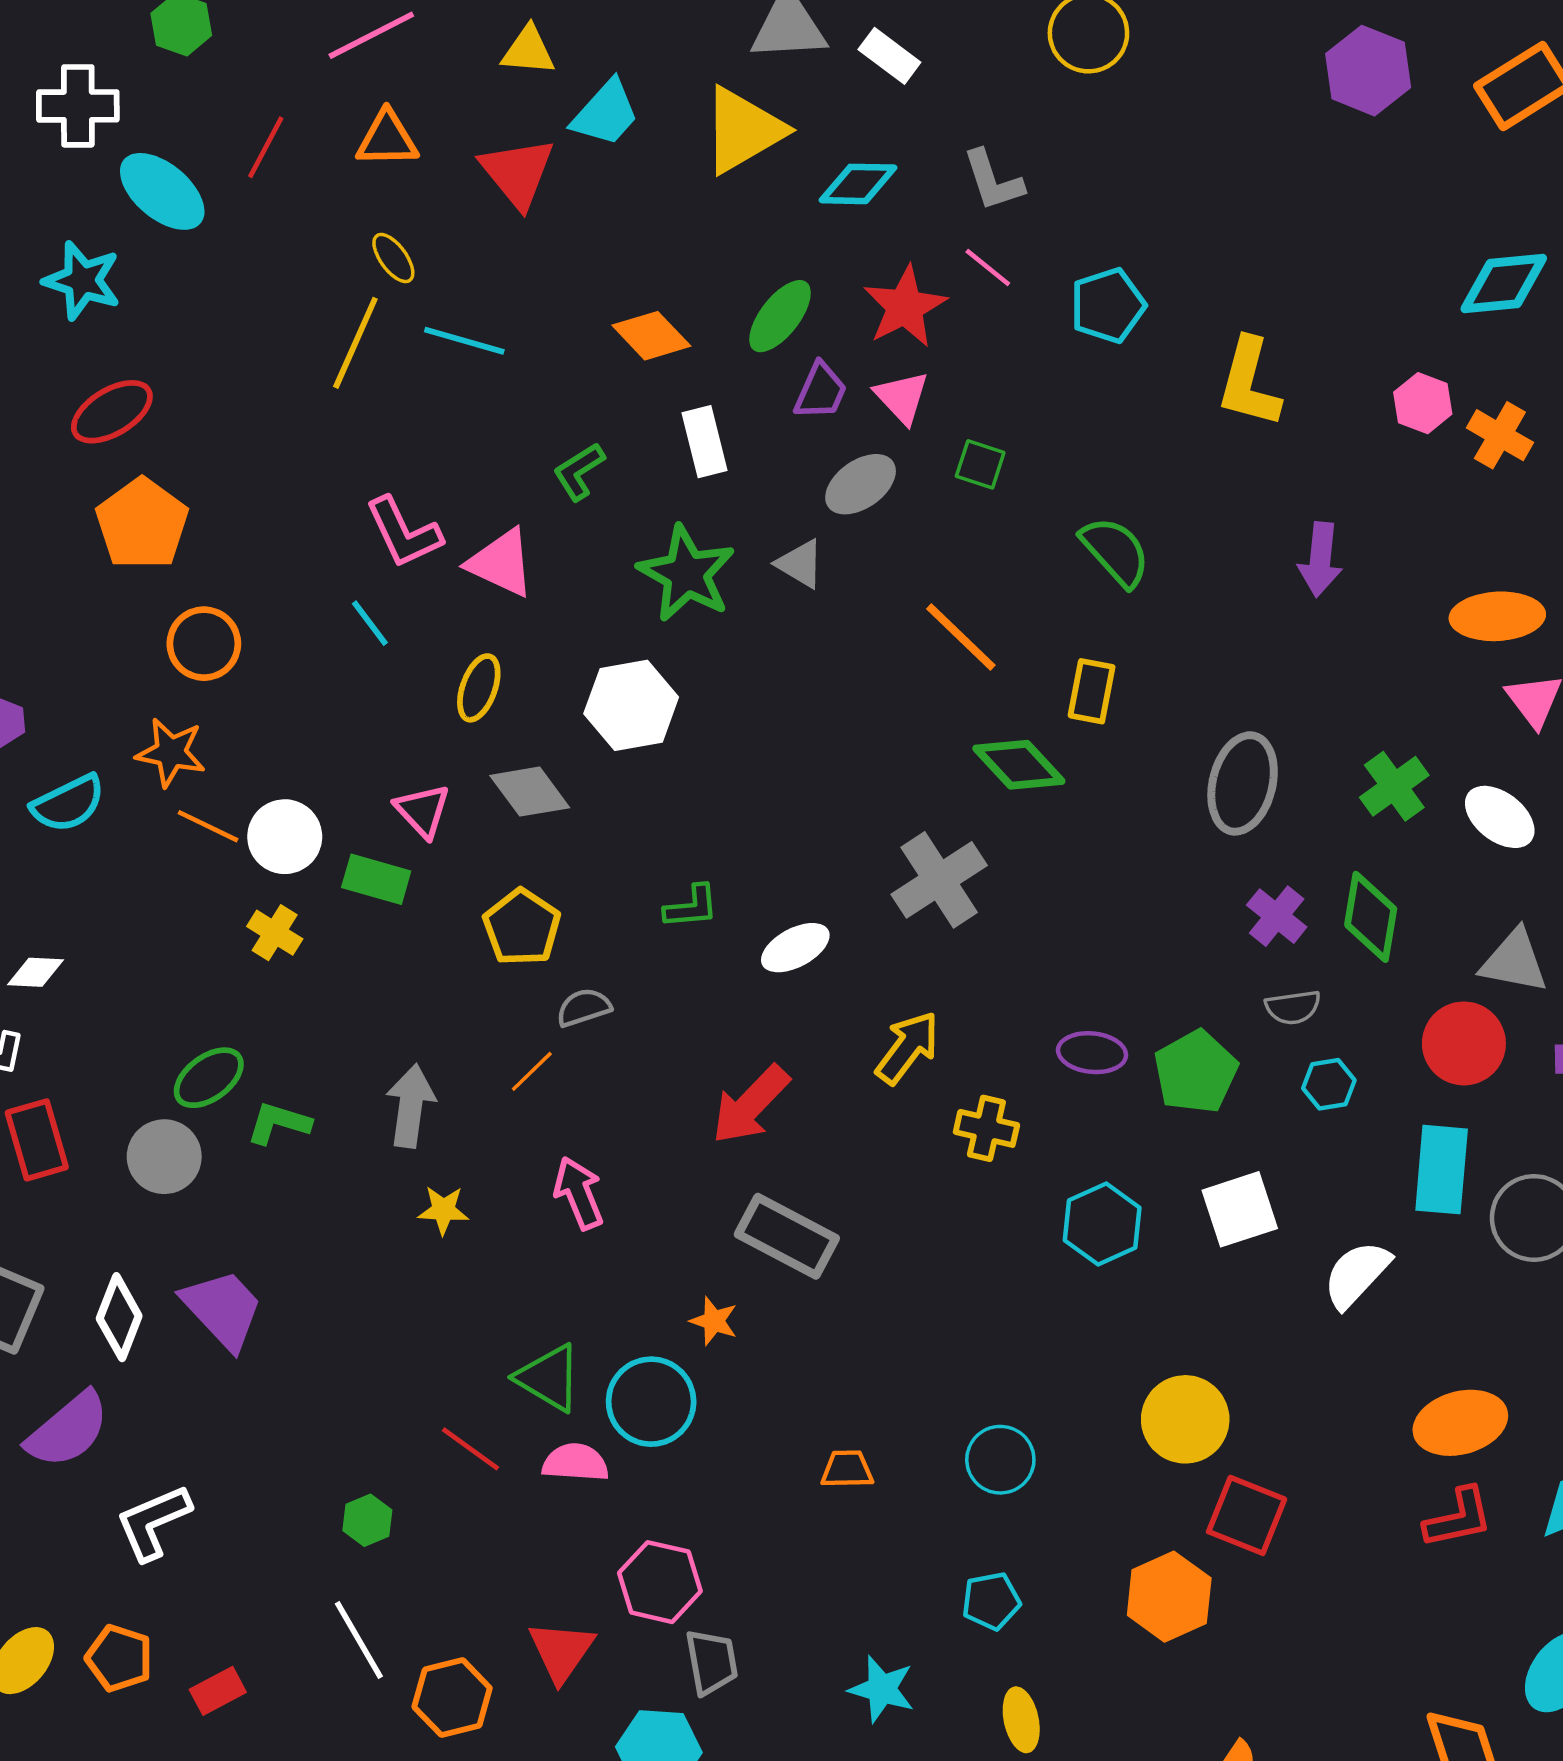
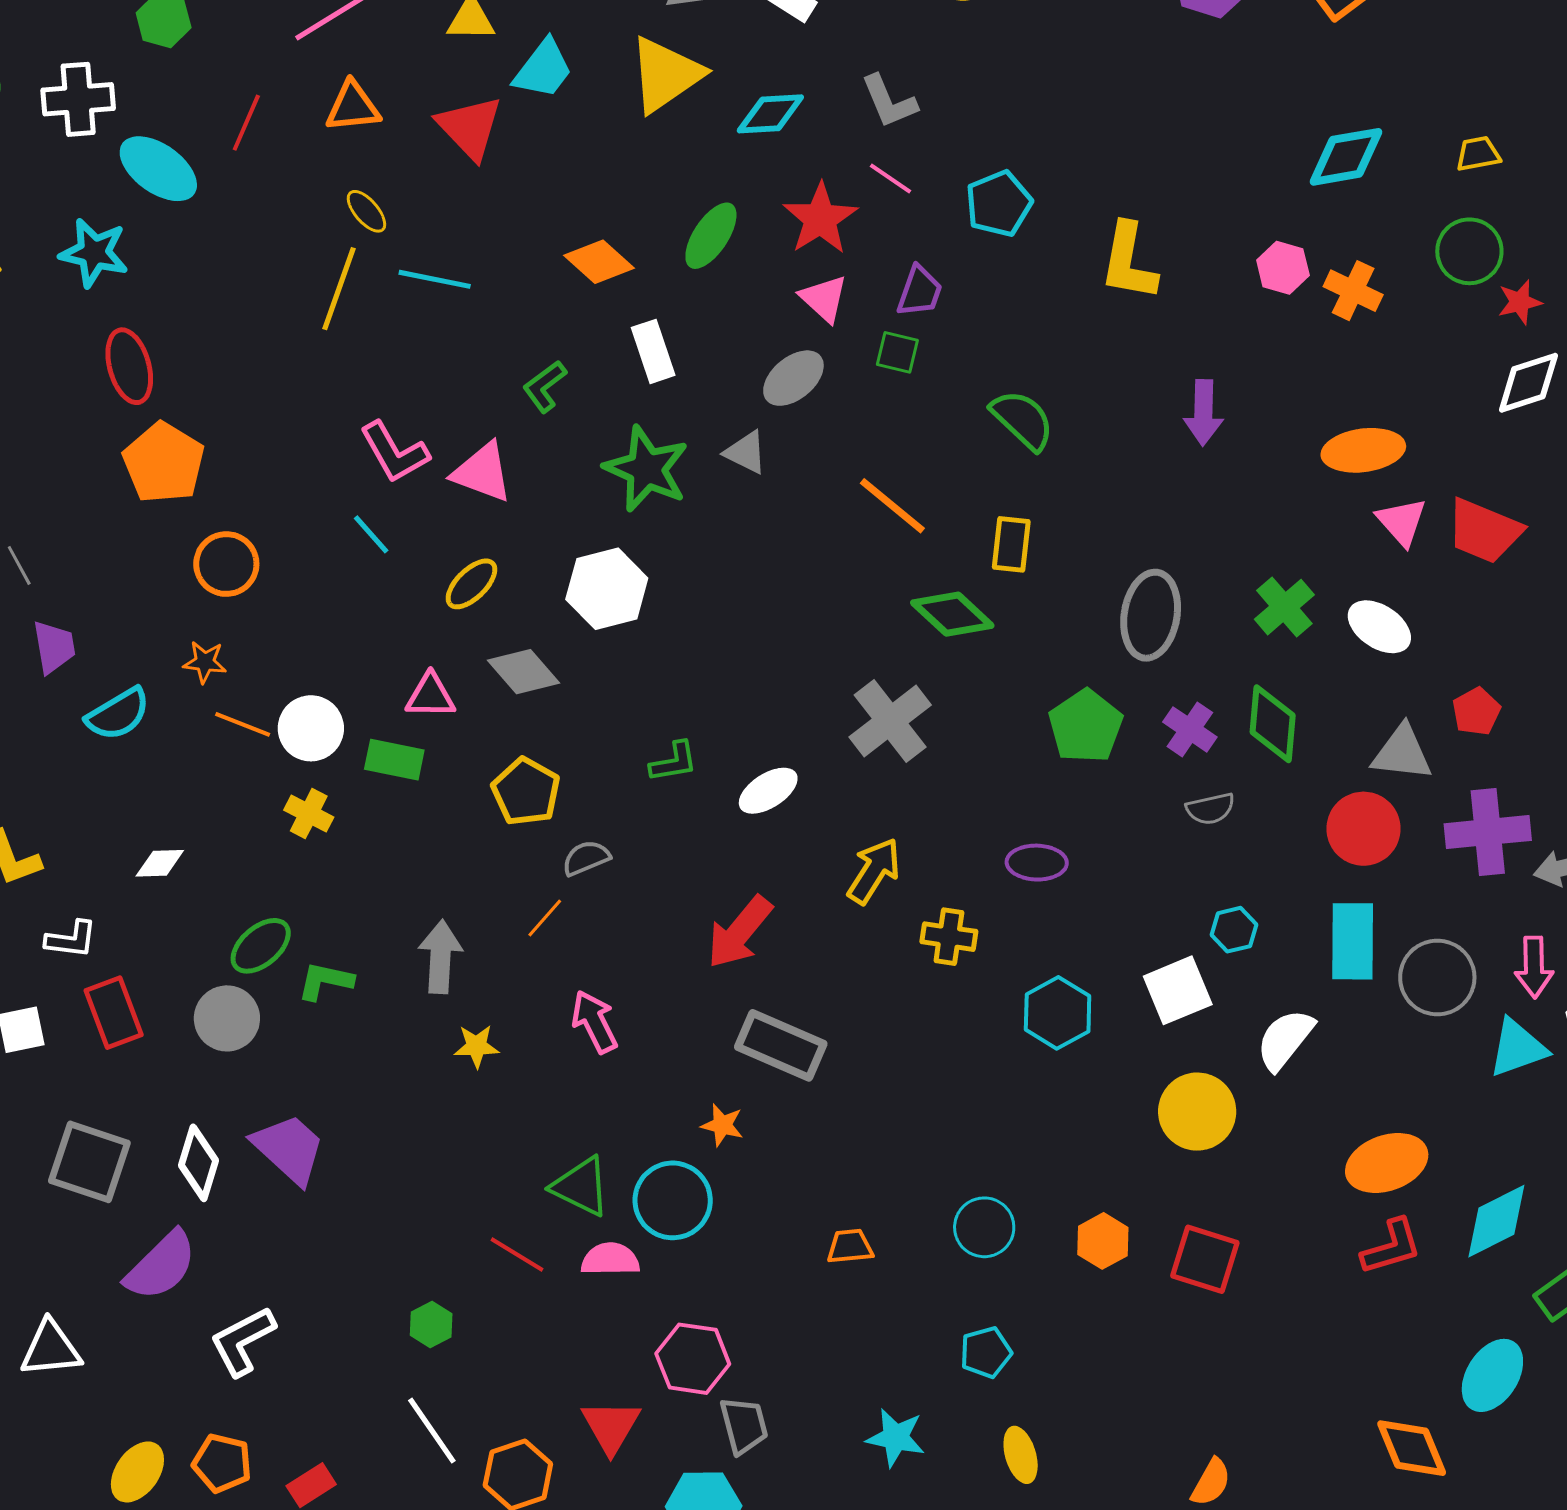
purple trapezoid: (821, 391) -> (920, 291), moved
red ellipse: (112, 412) -> (129, 366), turned -70
yellow ellipse: (479, 688) -> (471, 584), turned 30
orange star: (171, 752) -> (205, 662), size x0.7
pink triangle: (423, 811) -> (431, 696), turned -42
white diamond: (36, 972) -> (160, 863), moved
green pentagon: (1196, 1072) -> (1086, 726), moved
cyan hexagon: (1329, 1084) -> (1234, 930), moved
yellow circle: (1185, 1419) -> (1197, 1112), moved
orange hexagon: (1169, 1597) -> (1103, 1241), moved, size x0.7

